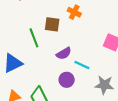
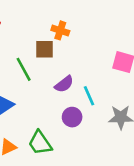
orange cross: (74, 12) -> (60, 30), moved
cyan line: (82, 65) -> (89, 96), turned 49

